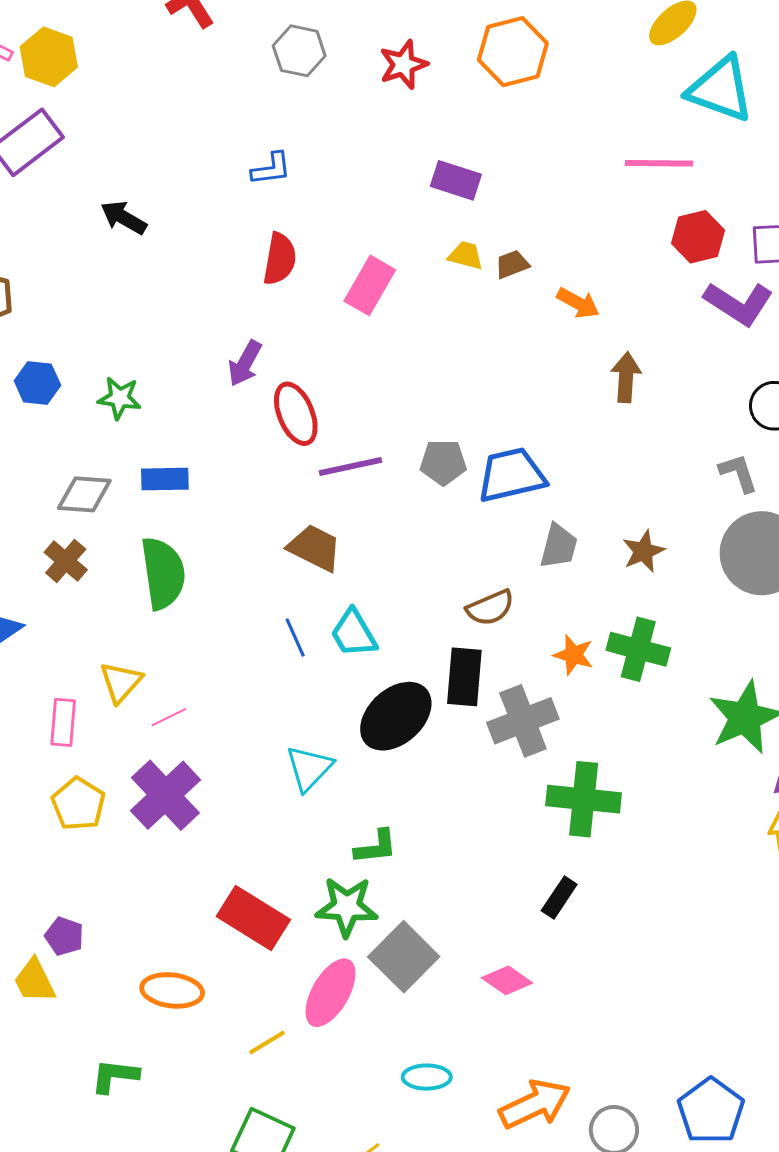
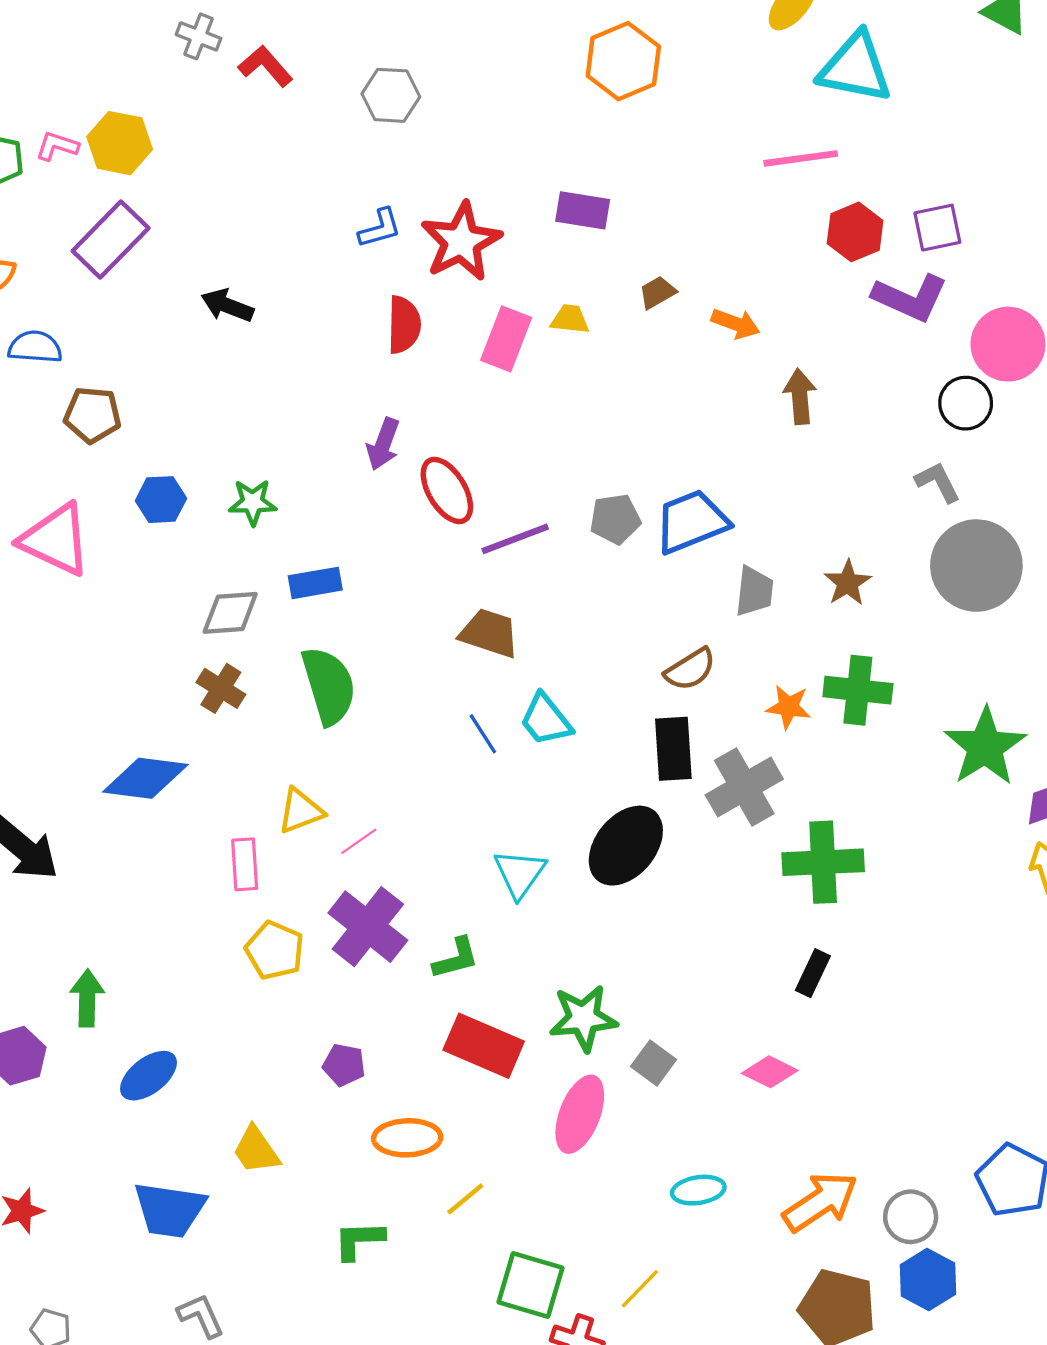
red star: (403, 65) -> (461, 242), moved, size x1.5
yellow trapezoid: (466, 255) -> (570, 319), moved
yellow triangle: (121, 682) -> (301, 811), turned 36
black ellipse: (396, 716) -> (626, 846), moved
green L-shape: (376, 847) -> (456, 958), moved
purple pentagon: (64, 936) -> (344, 1065), moved
gray square: (404, 957) -> (654, 1063), size x0.6
yellow line: (267, 1043) -> (465, 1199), moved

